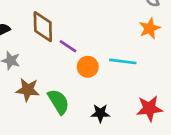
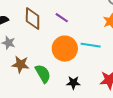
purple line: (68, 46) -> (62, 18), moved
orange circle: (88, 67) -> (65, 49), size x1.6

